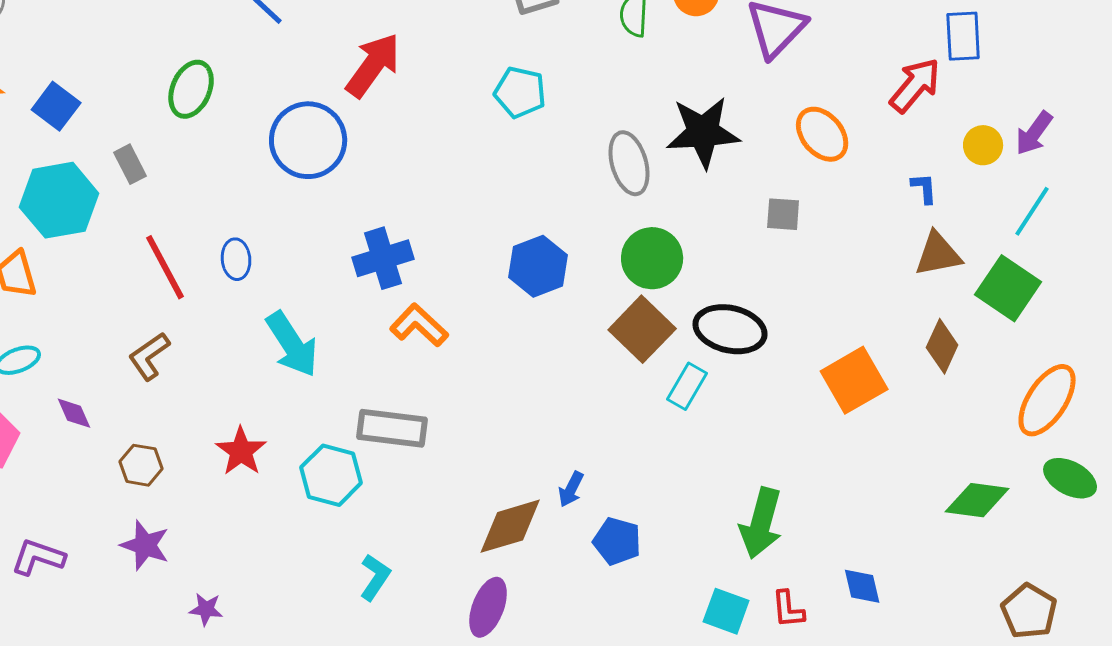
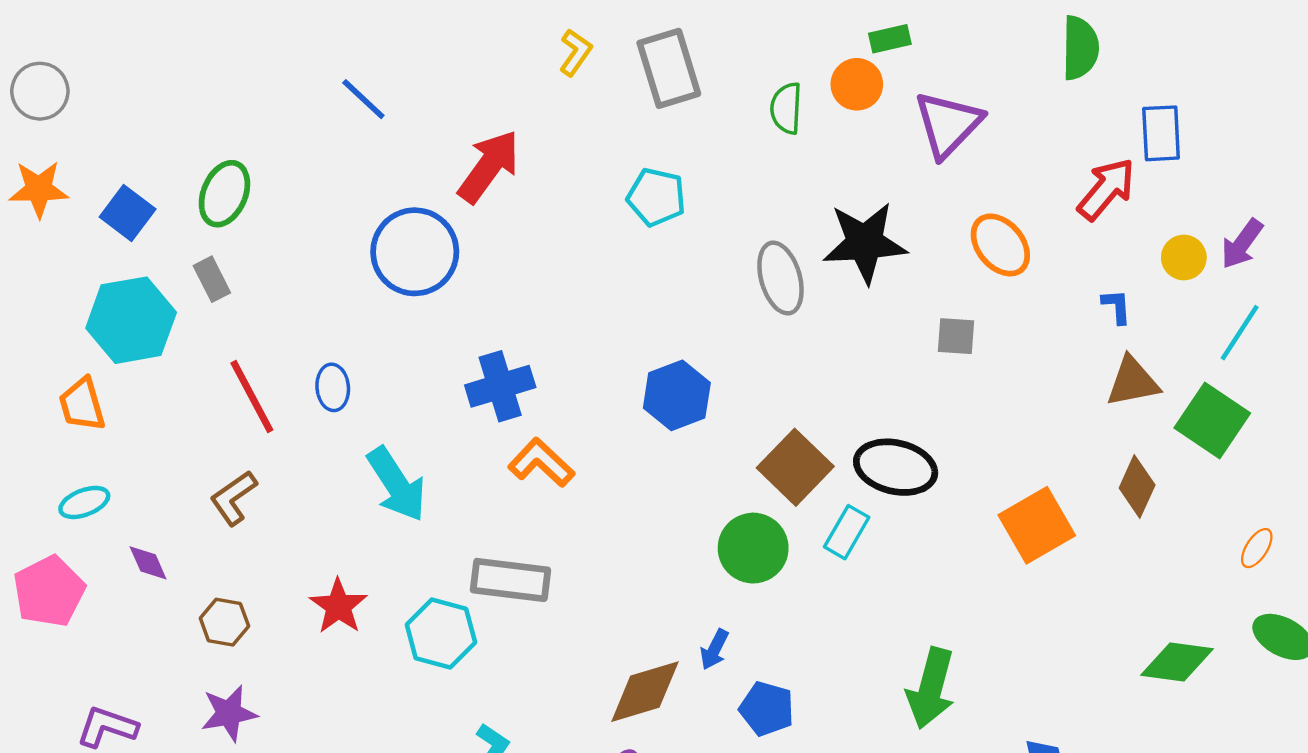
green ellipse: (191, 89) -> (224, 194), moved
green circle: (652, 258) -> (753, 548), moved
orange ellipse: (1047, 400) -> (1257, 548), size x0.5
purple star: (145, 545) -> (229, 713), turned -30

